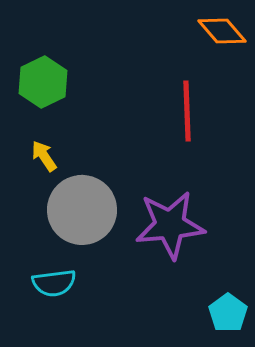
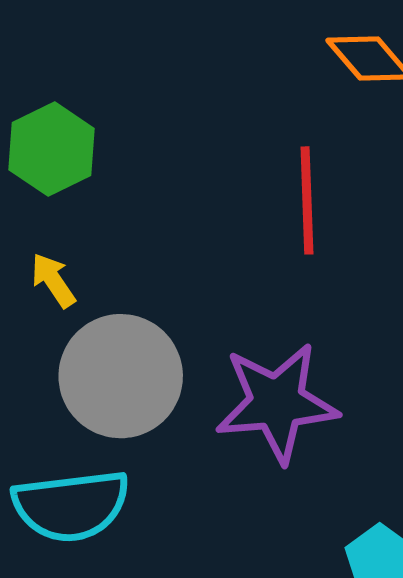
cyan semicircle: (54, 283) -> (71, 506), size x1.5

